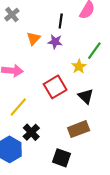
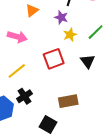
orange triangle: (33, 38) -> (32, 10), moved
yellow star: (79, 66) -> (70, 35), moved
black triangle: (86, 96) -> (88, 61), moved

